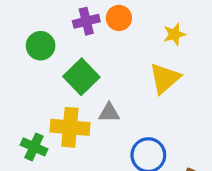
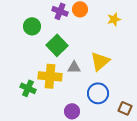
purple cross: (86, 21) -> (60, 11), turned 35
yellow triangle: (165, 78) -> (100, 61), moved

